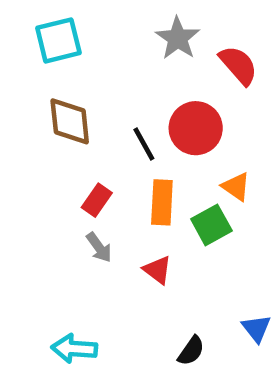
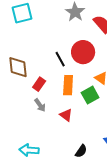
brown diamond: (70, 121) -> (18, 67), moved

